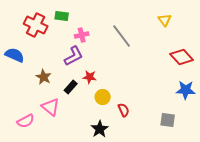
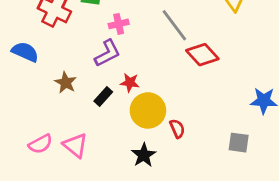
red diamond: (182, 57) -> (202, 55), moved
yellow circle: (103, 97) -> (148, 110), size x1.6
pink triangle: (51, 107) -> (75, 145), moved

